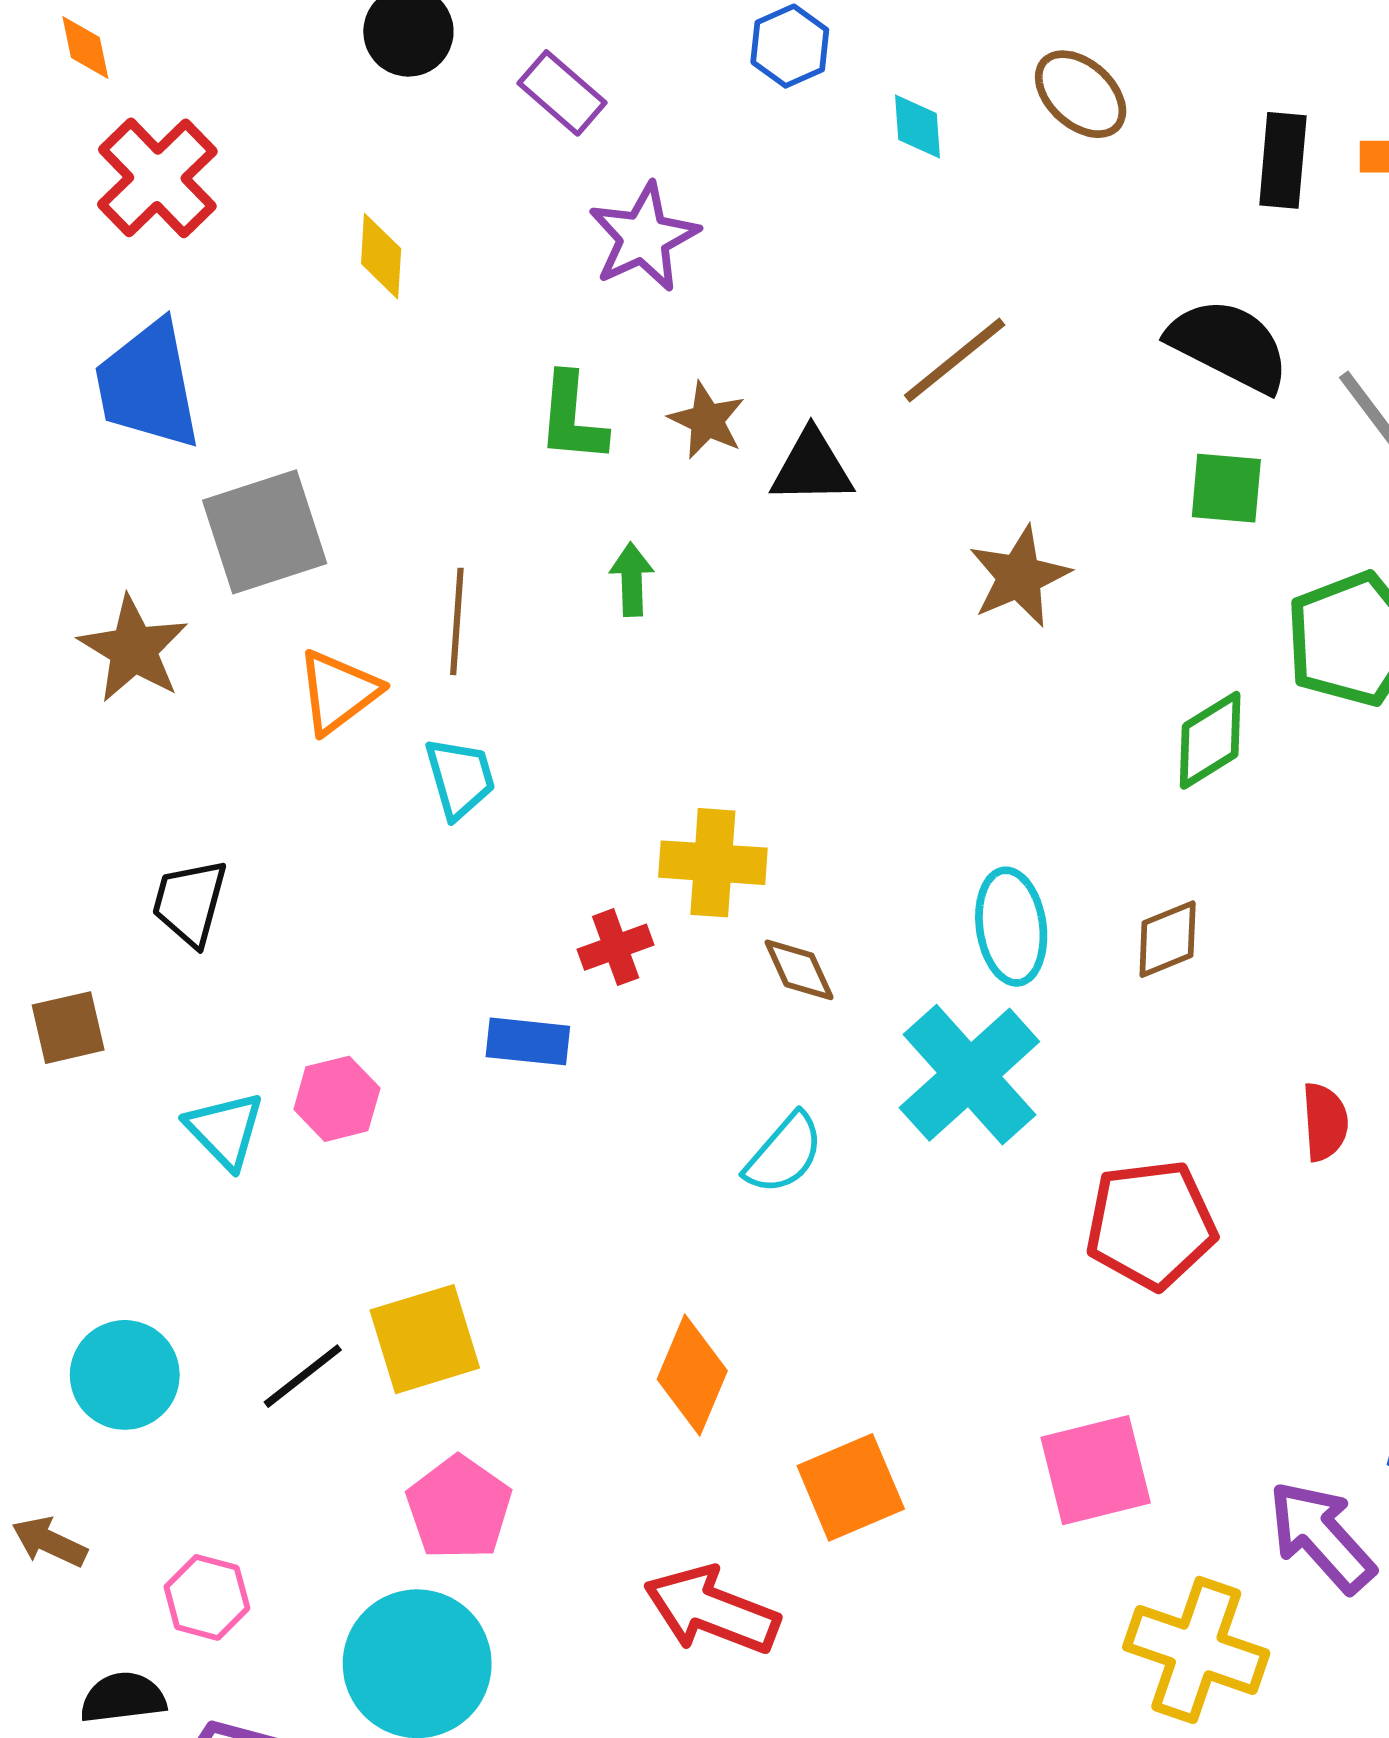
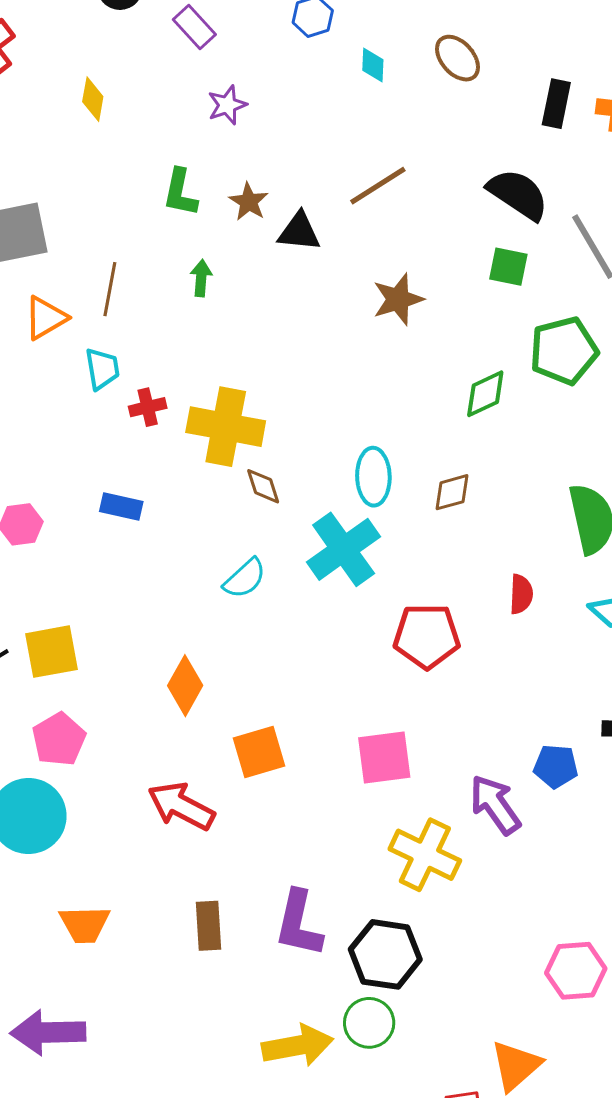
purple star: (644, 237) -> (227, 105), size x0.7
yellow cross: (713, 863) -> (226, 427), size x1.4
red cross: (616, 947) -> (148, 407), moved

